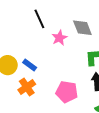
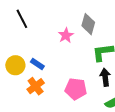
black line: (39, 19) -> (22, 19), moved
gray diamond: (82, 28) -> (88, 24), turned 40

